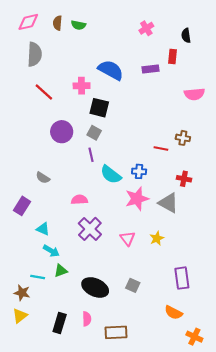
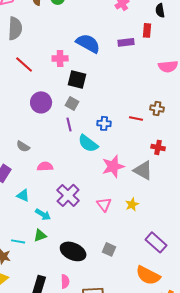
blue cross: (139, 171) -> (104, 123), moved
pink semicircle: (79, 200) -> (45, 166), moved
cyan arrow: (51, 251) -> (43, 214), moved
purple rectangle: (182, 278) -> (156, 242), turned -40
orange semicircle: (174, 313) -> (148, 275), size x1.4

